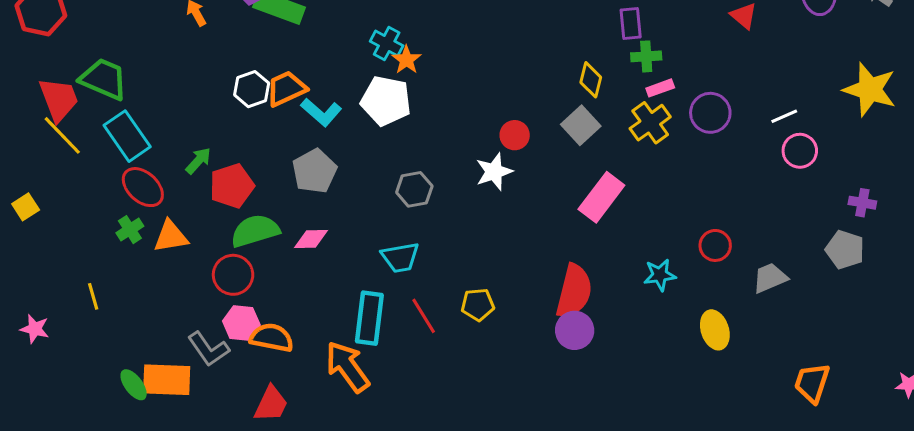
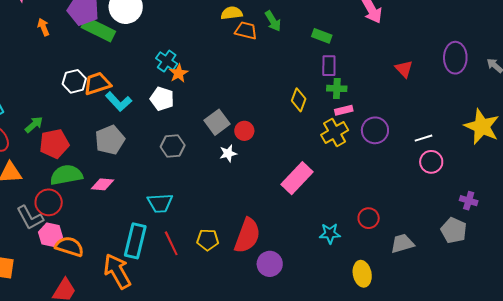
white pentagon: (386, 101) -> (162, 99), size x0.7
gray square: (581, 125) -> (217, 122), moved
white star: (494, 172) -> (228, 153), size x0.7
gray hexagon: (414, 189) -> (173, 146), moved
red semicircle: (574, 291) -> (247, 236), moved
gray L-shape: (208, 349) -> (30, 218), moved

